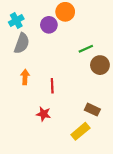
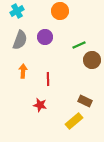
cyan cross: (16, 20) -> (17, 11), moved
purple circle: (49, 25) -> (45, 37), moved

